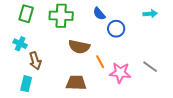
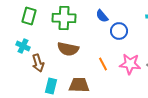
brown semicircle: (79, 47) -> (68, 49), moved
pink star: (120, 73) -> (130, 64), moved
cyan rectangle: (26, 84) -> (51, 86), moved

